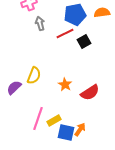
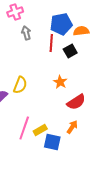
orange semicircle: (102, 13) -> (81, 31), moved
red line: (65, 34) -> (51, 43), turned -60
orange star: (65, 85) -> (60, 82), moved
orange arrow: (80, 130) -> (72, 127), moved

